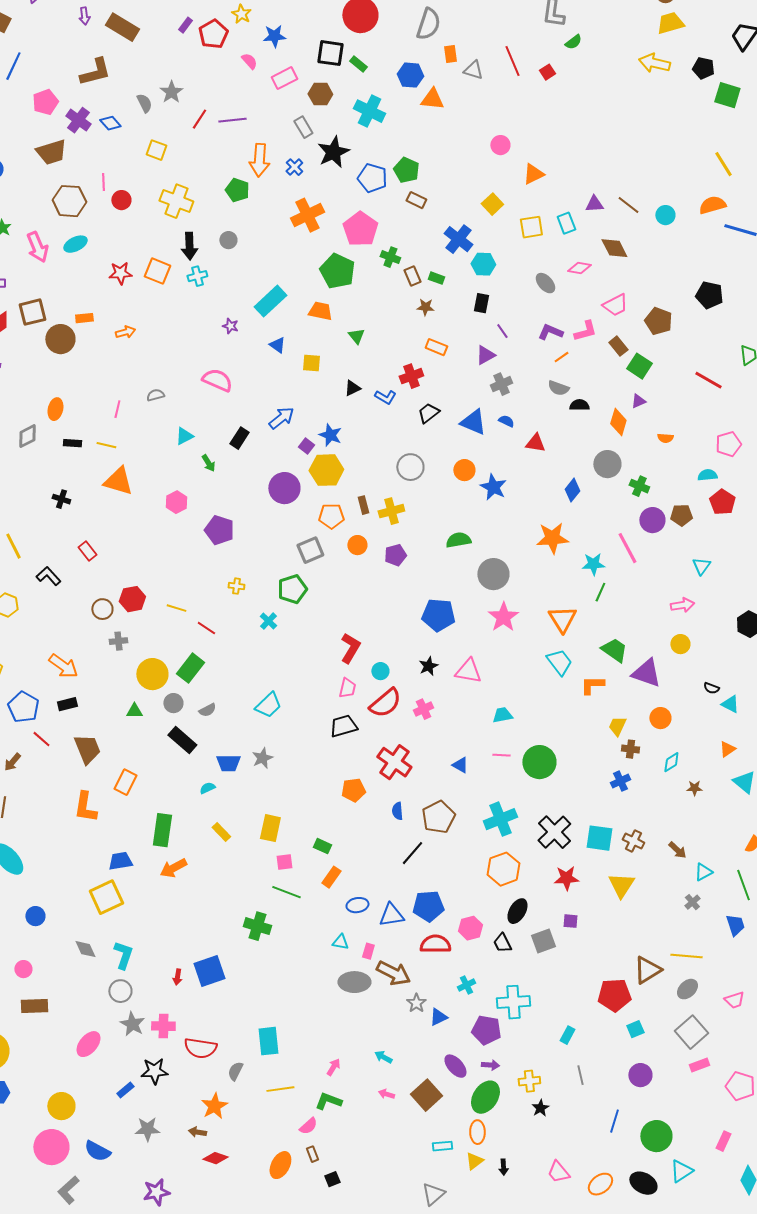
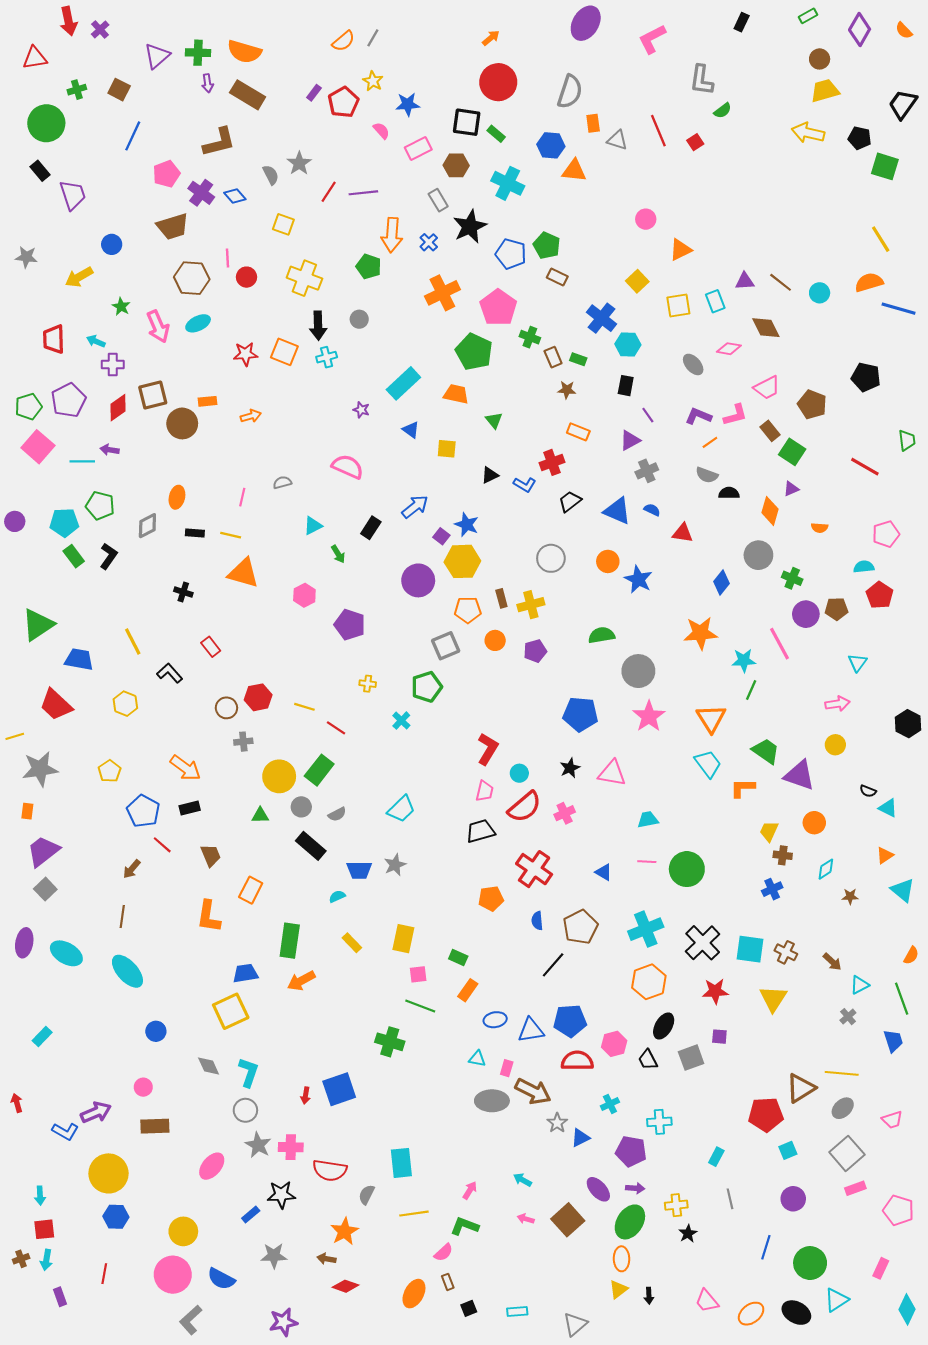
brown trapezoid: (87, 749) -> (211, 855), size x0.7
cyan cross: (513, 1002) -> (659, 1122), size x0.7
cyan rectangle: (442, 1146) -> (517, 1311), moved

